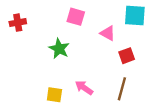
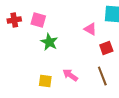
pink square: (76, 17) -> (38, 20), moved
brown line: (122, 89) -> (102, 76), turned -36

